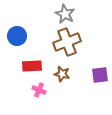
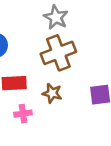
pink cross: (39, 90) -> (23, 114), turned -32

